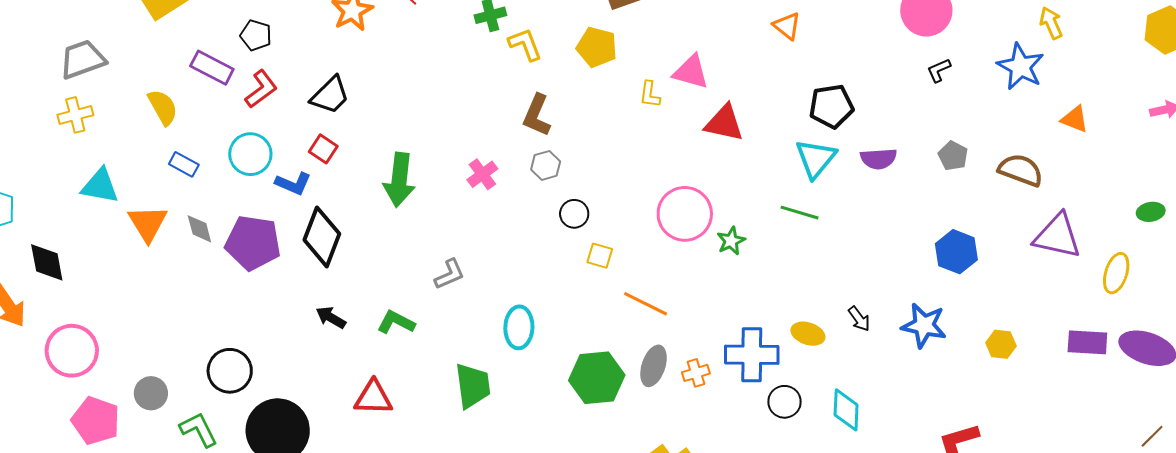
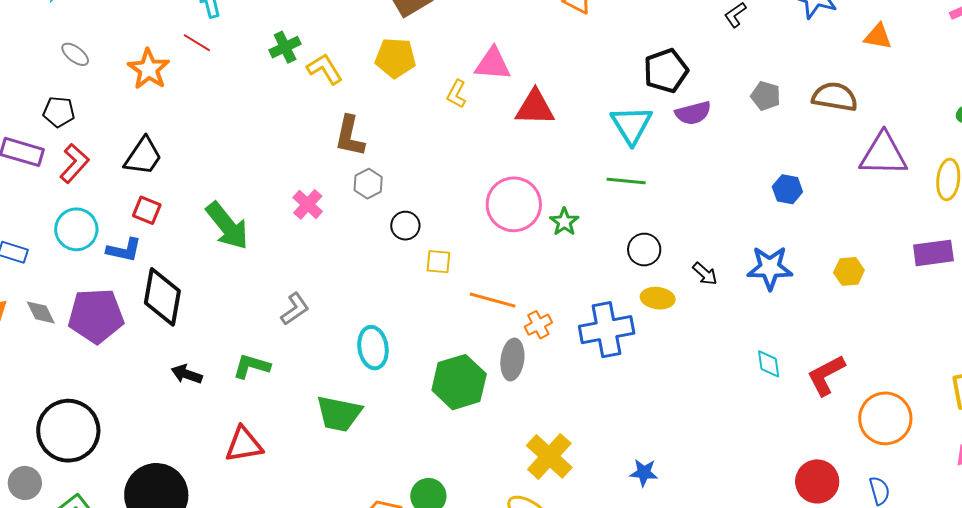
yellow L-shape: (650, 94) -> (456, 94), turned 32
black pentagon: (831, 106) -> (666, 71), moved
green arrow: (399, 180) -> (227, 226), turned -34
blue hexagon: (956, 252) -> (787, 189), size x0.7
black circle: (230, 371) -> (68, 431), moved, size x1.4
orange cross: (696, 373) -> (538, 325), moved
green trapezoid: (473, 386) -> (339, 414), turned 120
black circle: (784, 402) -> (644, 250), moved
cyan diamond: (846, 410) -> (769, 364), moved, size x0.7

